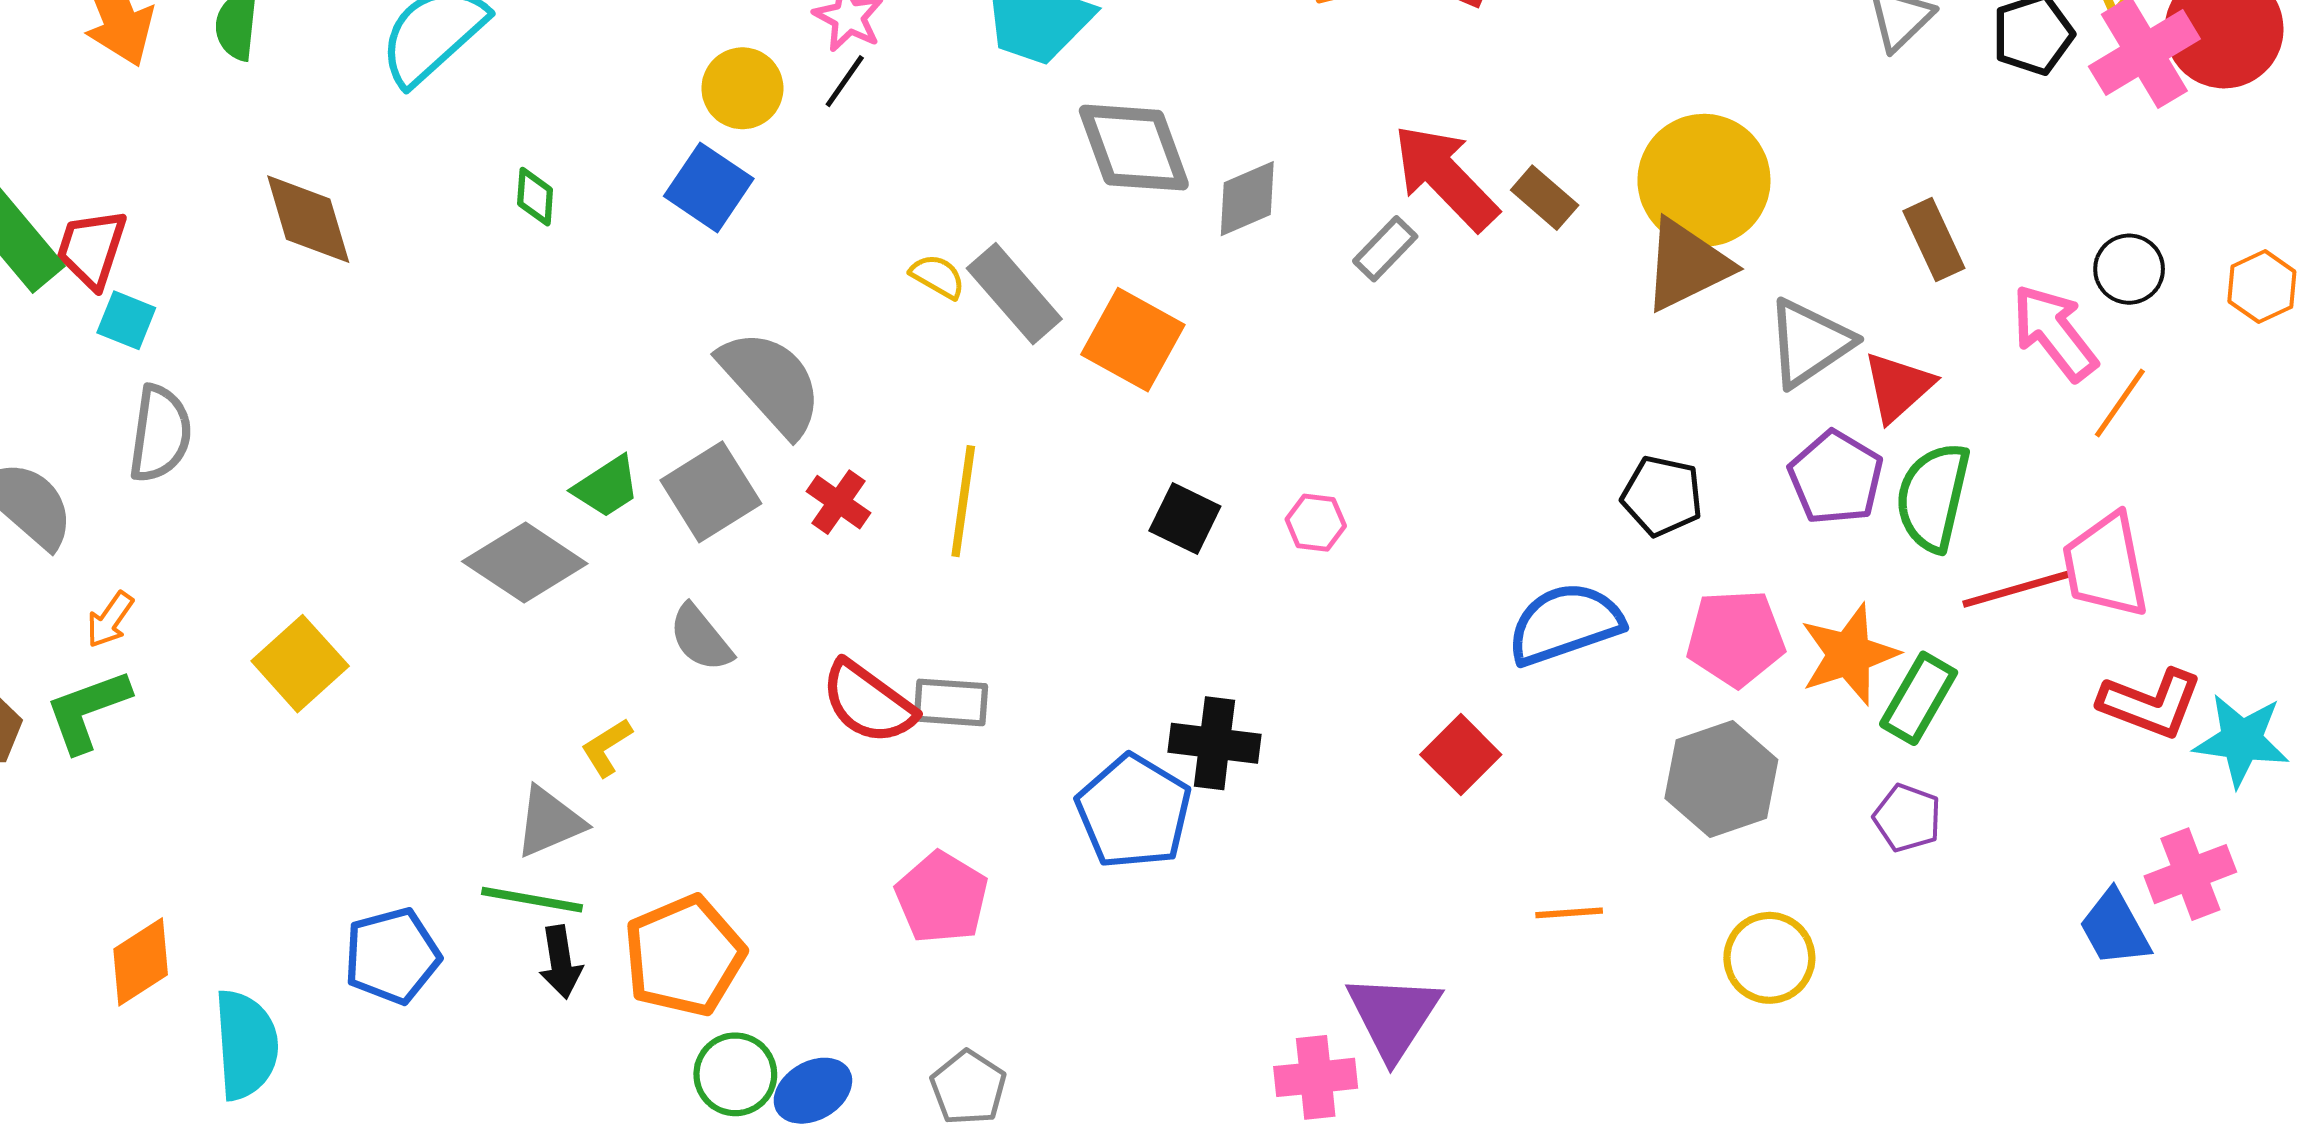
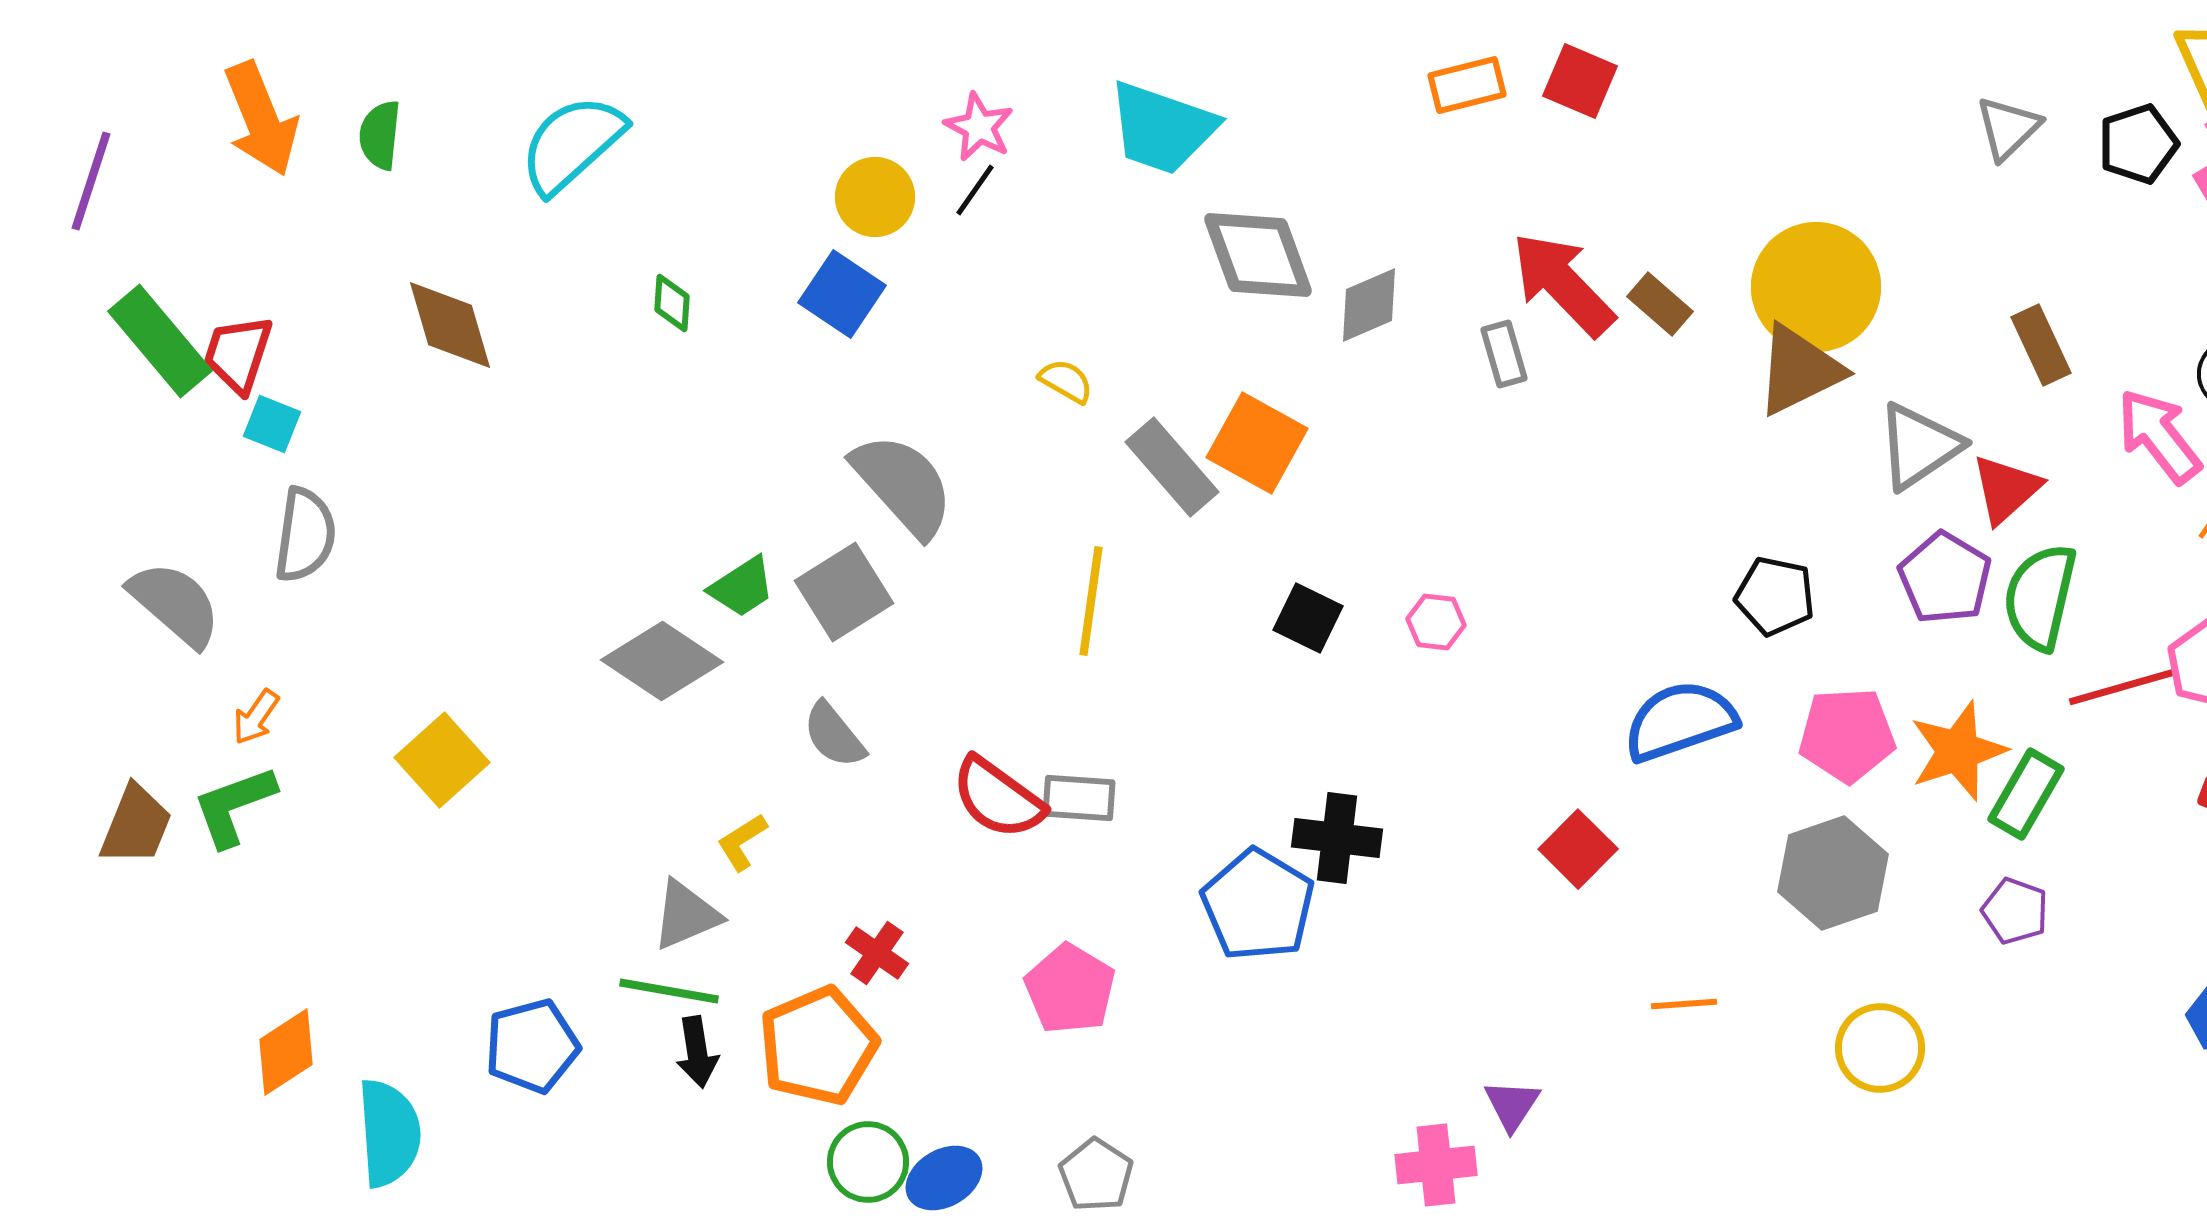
gray rectangle: (1385, 249) -> (1504, 354), turned -60
gray rectangle: (1014, 294) -> (1172, 467), moved
red cross: (839, 502) -> (877, 953), moved
purple triangle: (1393, 1016) -> (1512, 1105), size x0.6

